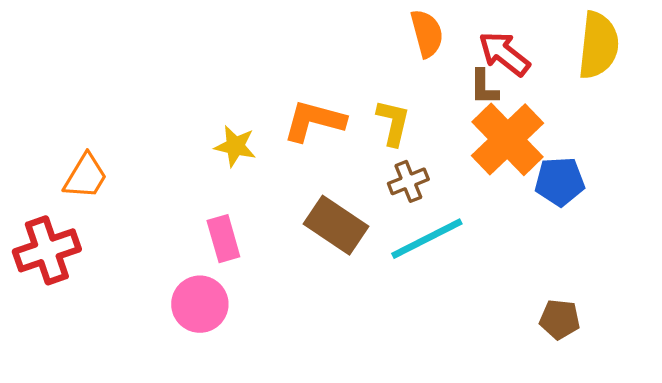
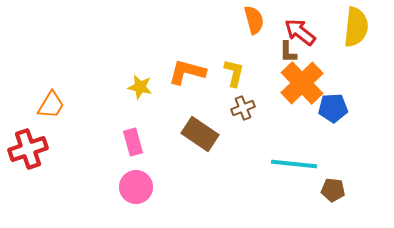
cyan line: (427, 239) -> (294, 164), moved, turned 33
pink circle: (200, 304) -> (136, 187), moved

